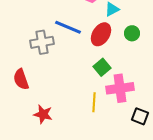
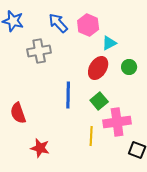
blue line: (68, 27) -> (68, 95), moved, turned 68
gray cross: (42, 42) -> (39, 51), moved

